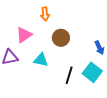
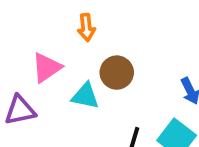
cyan triangle: (41, 60) -> (85, 96), moved

